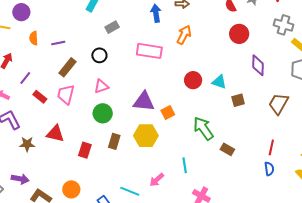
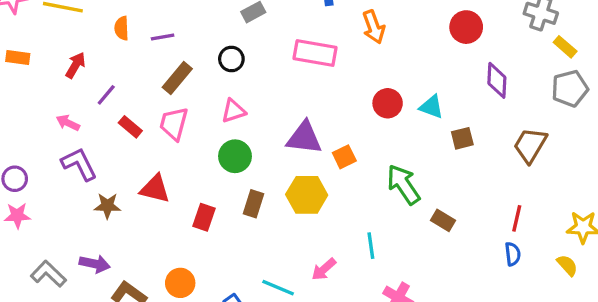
orange arrow: (184, 35) -> (374, 27), turned 132

